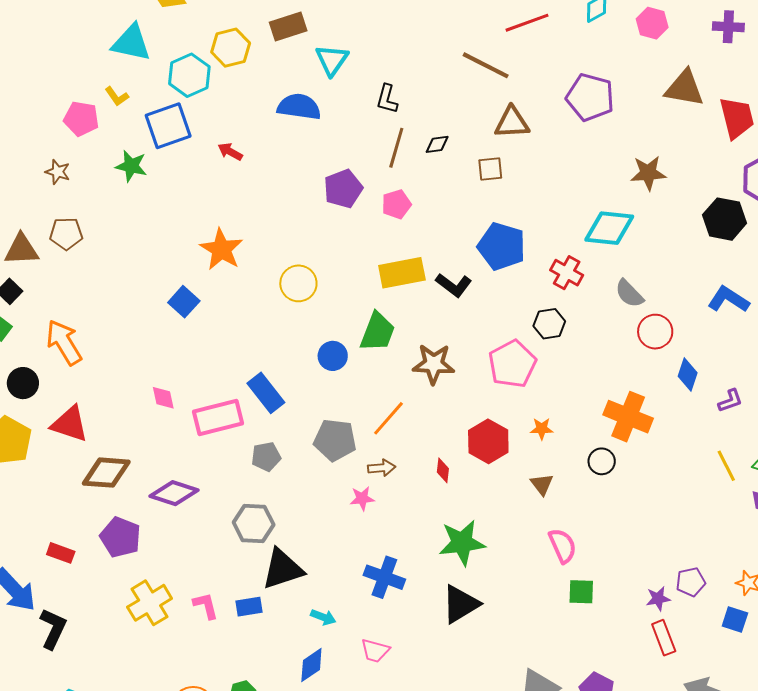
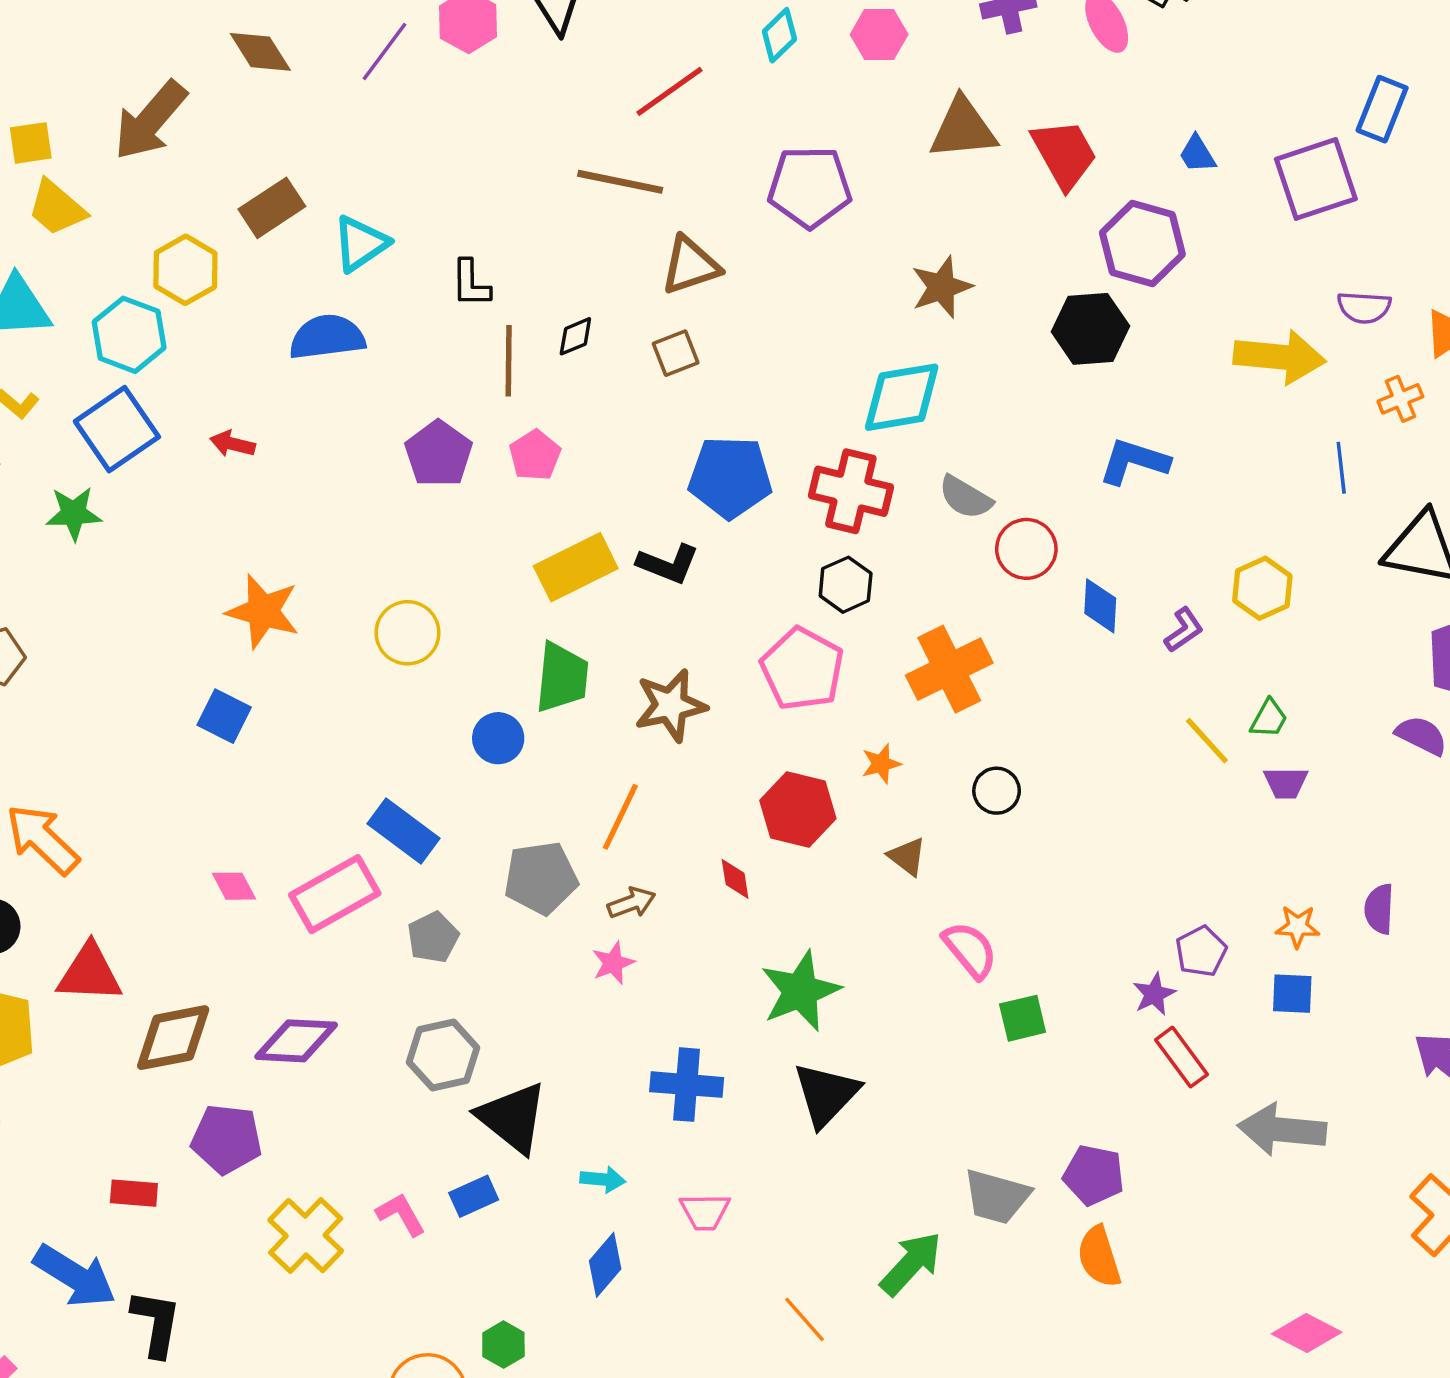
cyan triangle: (332, 60) -> (360, 244), turned 36
red cross: (567, 273) -> (851, 491), size x1.4
orange cross: (628, 417) -> (949, 669), moved, turned -33
black triangle: (283, 569) -> (512, 1118), turned -48

